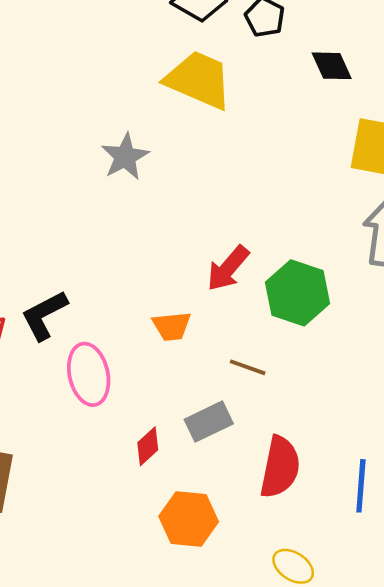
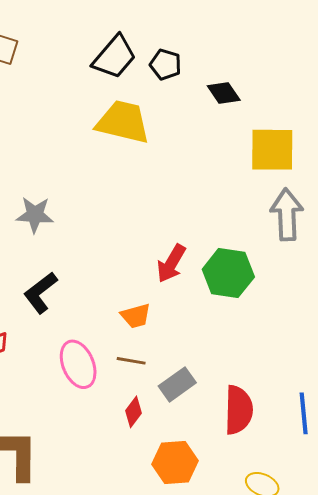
gray star: (125, 157) -> (35, 215), moved, turned -30
black L-shape: (44, 315) -> (40, 293), moved
brown line: (248, 367) -> (131, 361), moved

